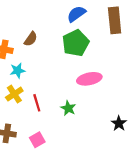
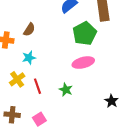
green pentagon: (76, 43) -> (85, 33), moved
cyan star: (17, 70) -> (29, 58), moved

